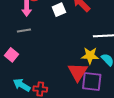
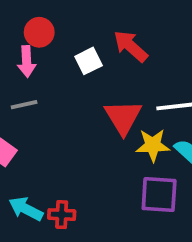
red triangle: (78, 72) -> (123, 117), moved

